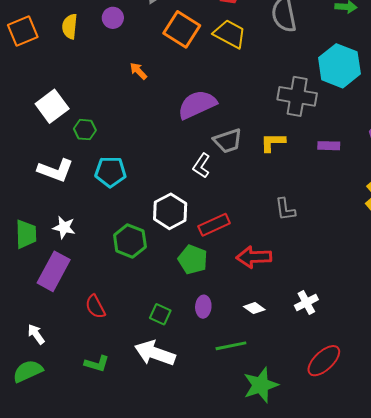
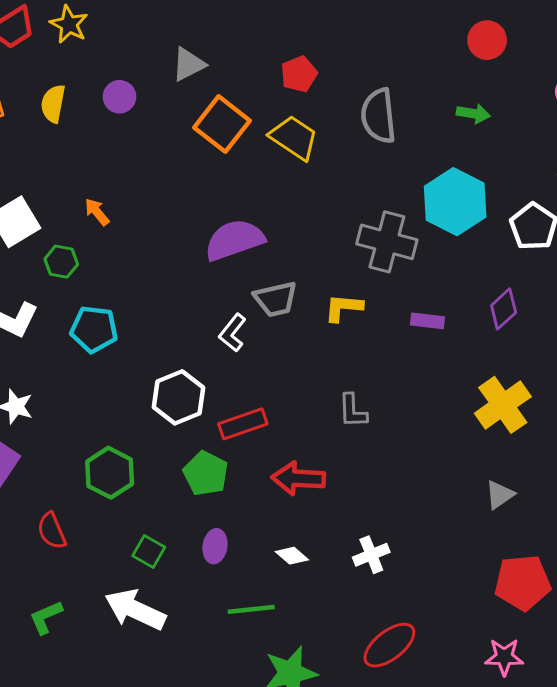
orange arrow: (138, 71) -> (97, 212), moved
green hexagon: (130, 241) -> (110, 473), moved
green L-shape: (97, 364) -> (46, 617), turned 135

